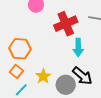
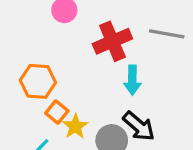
orange square: (16, 71) -> (57, 112), moved

